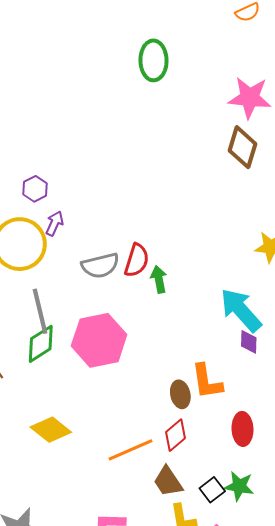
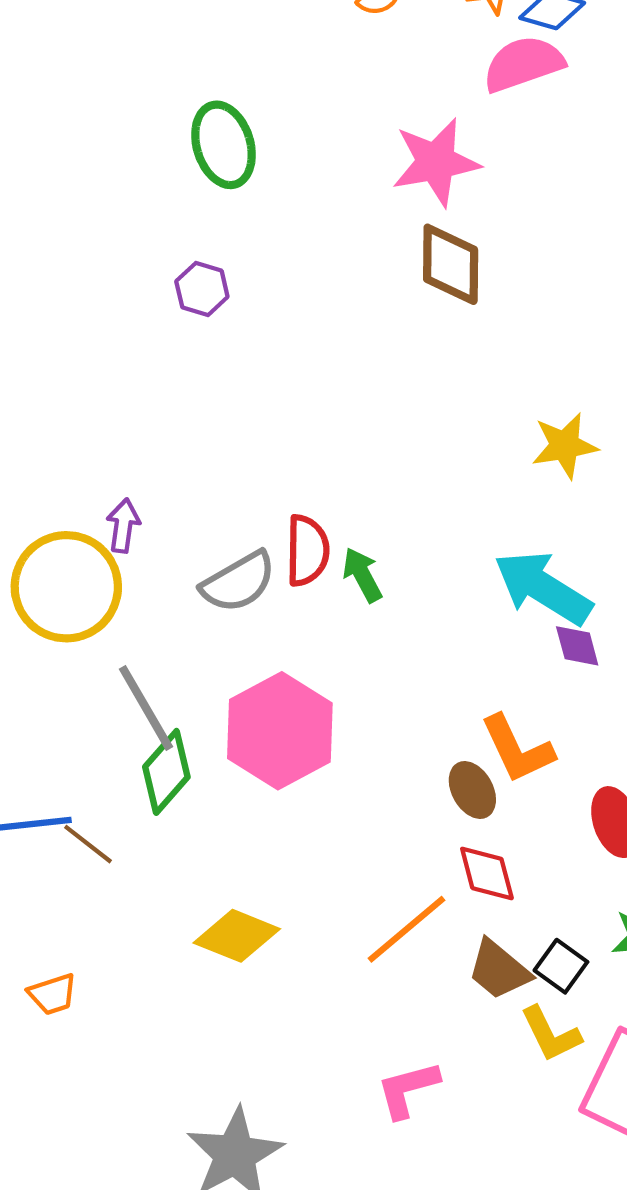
purple hexagon: (35, 189) -> (202, 289), moved
red diamond: (176, 435) -> (487, 873), turned -48
black square: (212, 490) -> (561, 966), moved

